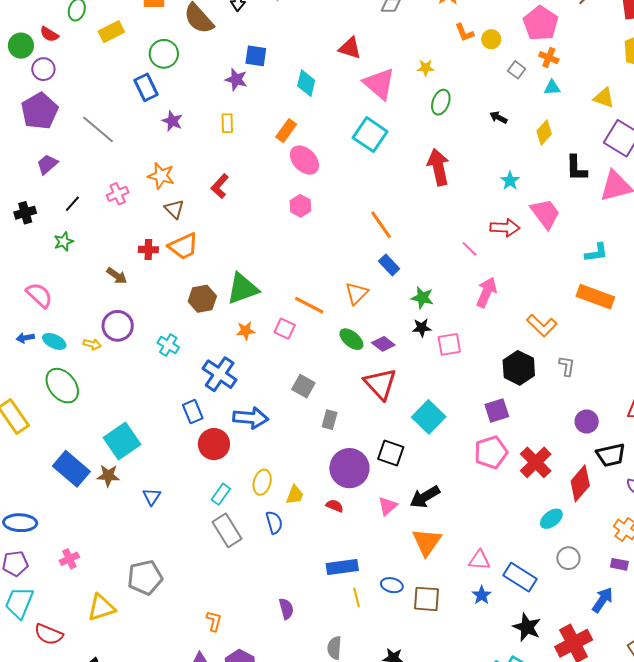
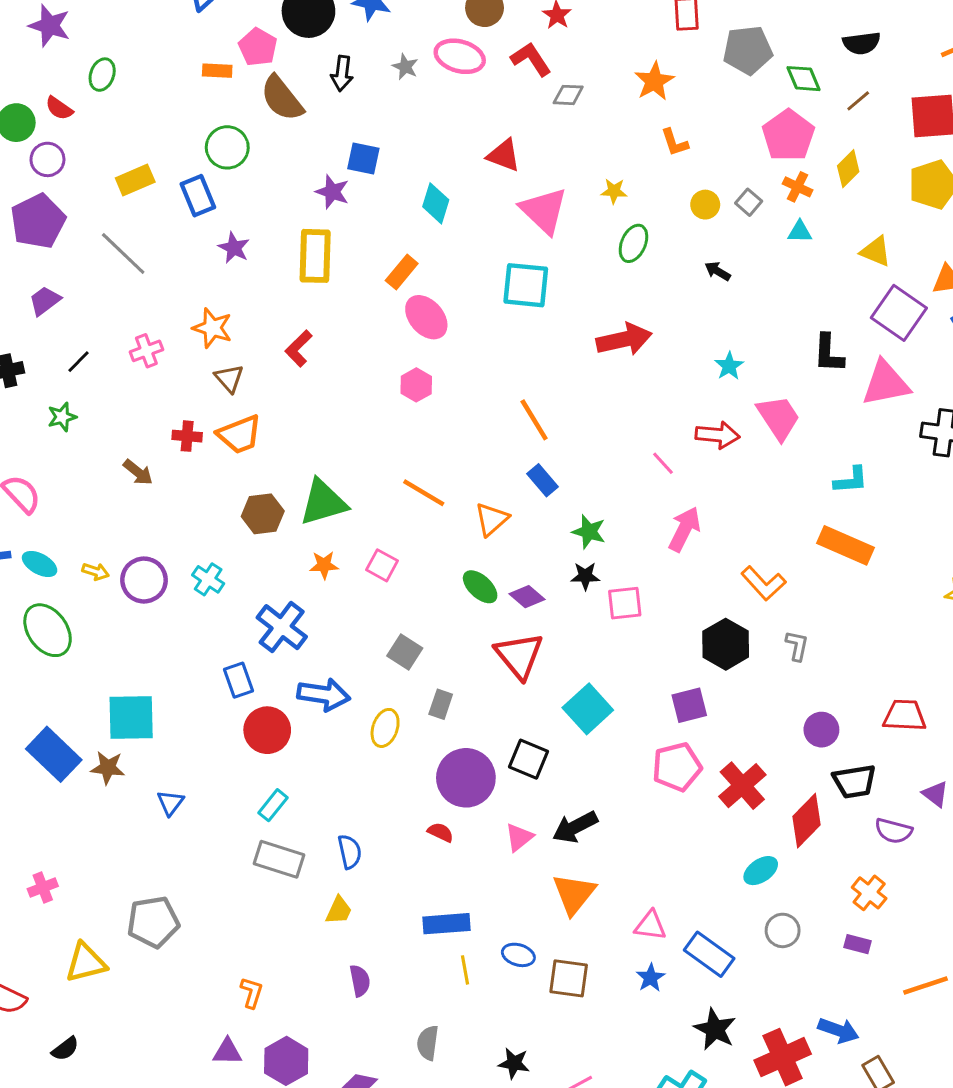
yellow rectangle: (111, 32) -> (135, 180), moved
yellow circle: (491, 39) -> (705, 205), moved
yellow rectangle: (227, 123) -> (315, 256), size x1.8
yellow diamond: (544, 132) -> (848, 169), moved
cyan square: (370, 135) -> (526, 285), turned -32
red arrow: (438, 167) -> (624, 339), turned 87
orange line: (309, 305) -> (424, 493), moved
purple circle: (118, 326) -> (144, 580), moved
cyan square: (122, 441) -> (131, 718), turned 30
yellow ellipse: (262, 482) -> (385, 728), moved
yellow trapezoid: (295, 495) -> (339, 910), moved
gray rectangle: (227, 530) -> (279, 859), turned -44
blue arrow: (603, 600) -> (838, 1030), moved, turned 72

